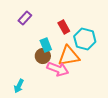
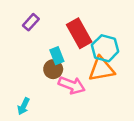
red rectangle: (64, 27) -> (79, 33), size x1.6
orange triangle: (69, 56) -> (101, 69), moved

